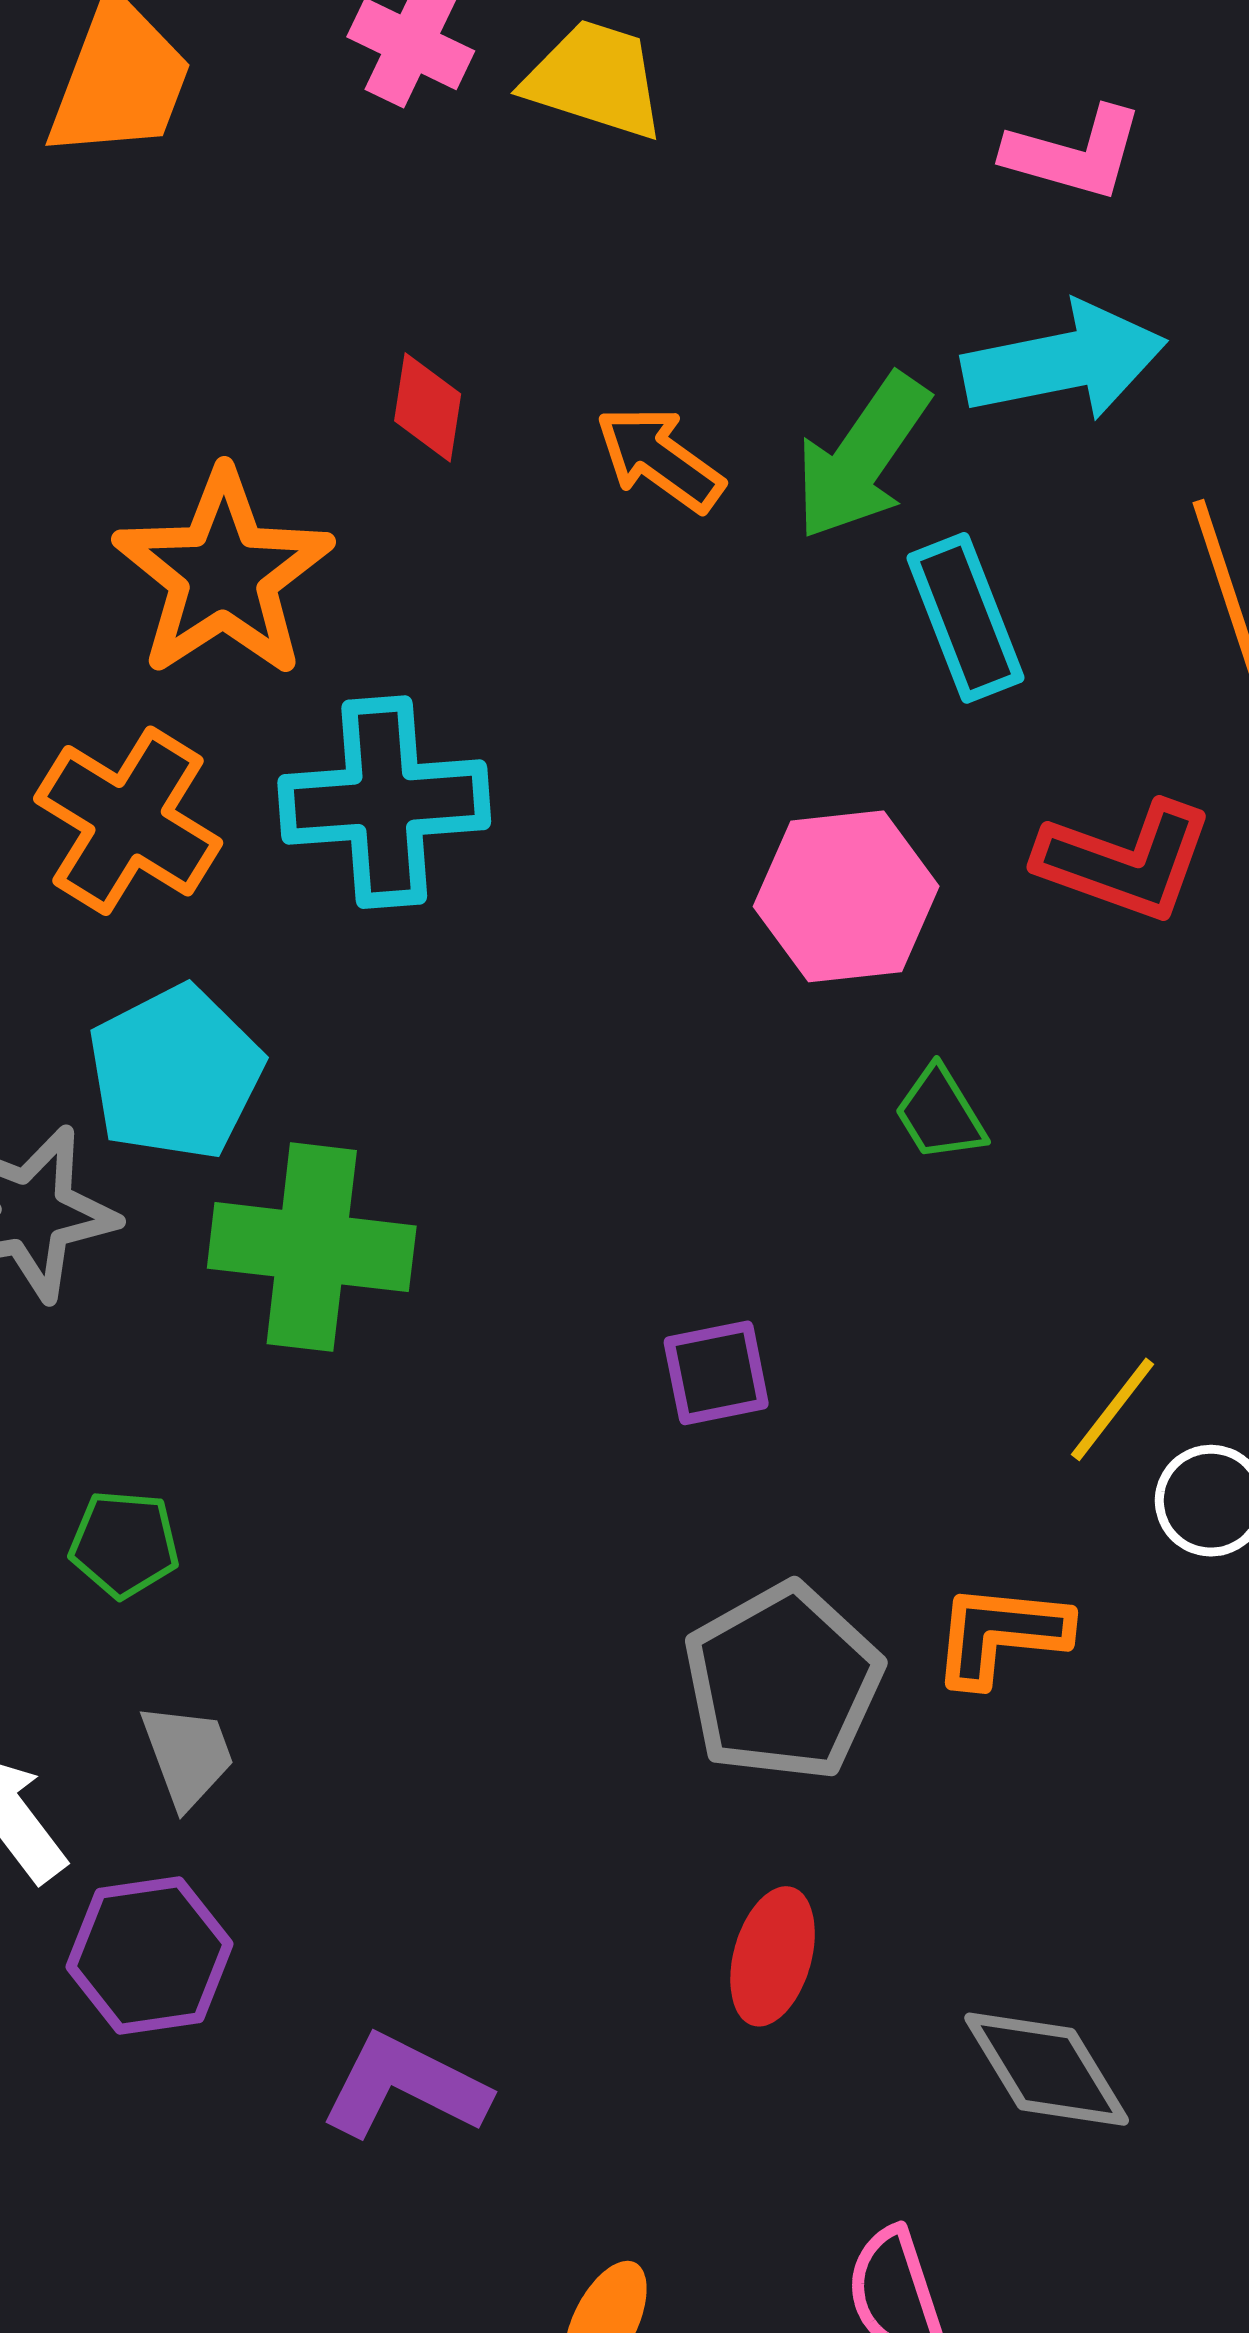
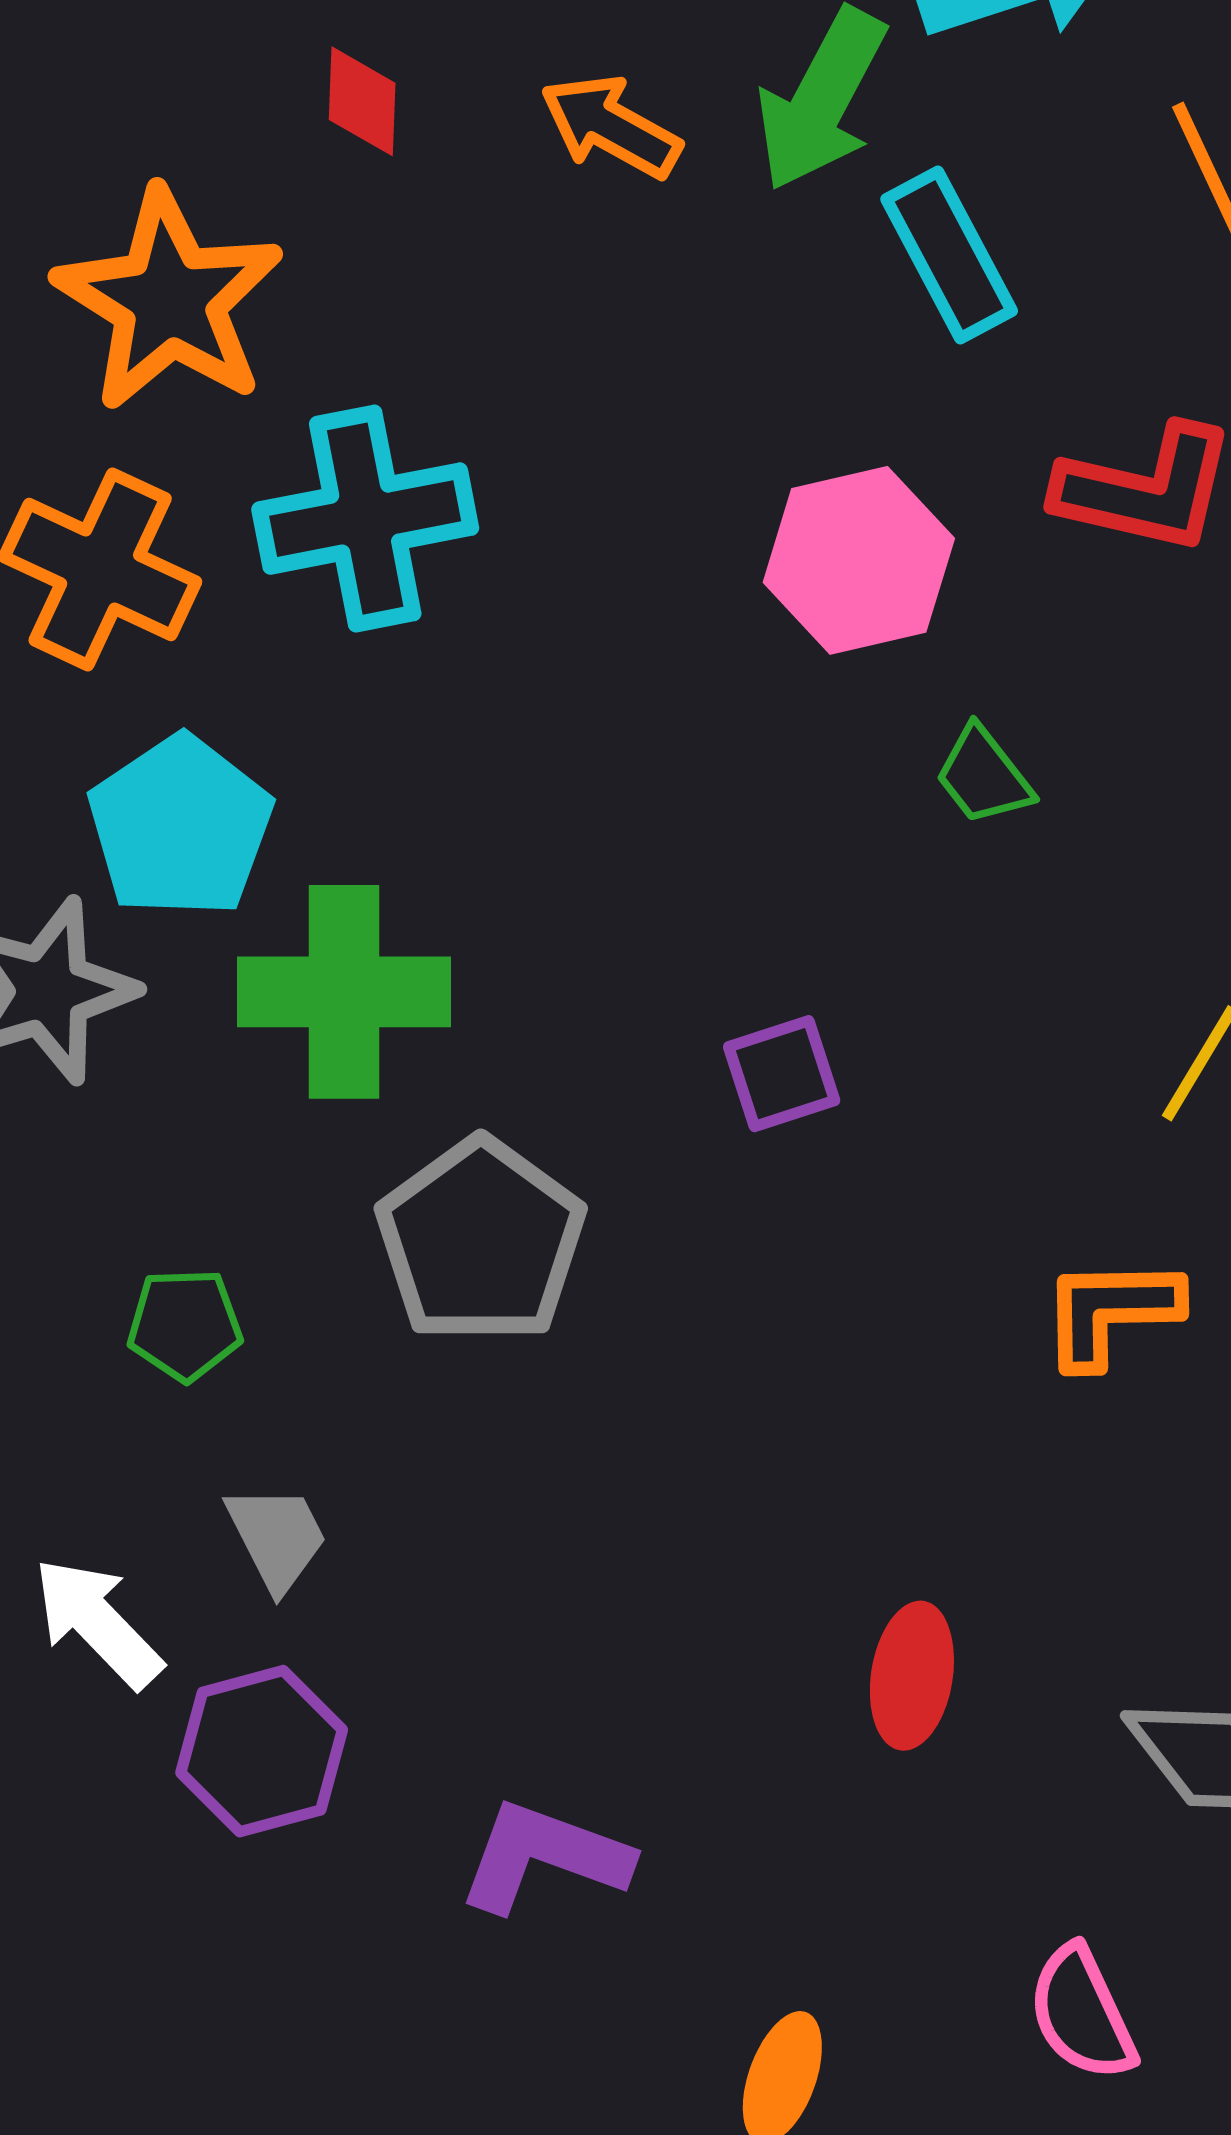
gray pentagon: (783, 1682) -> (481, 1241), moved

